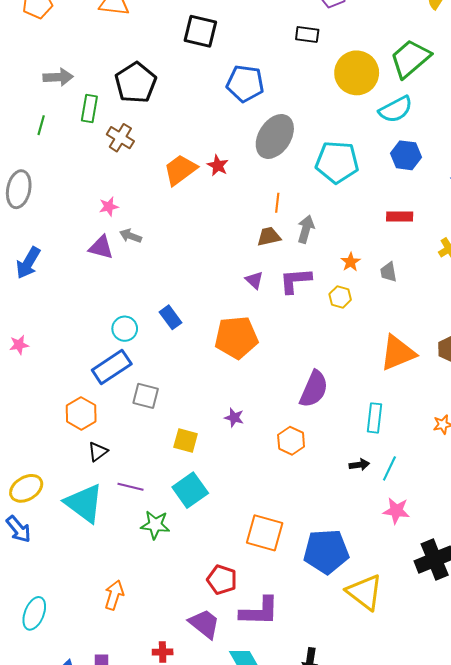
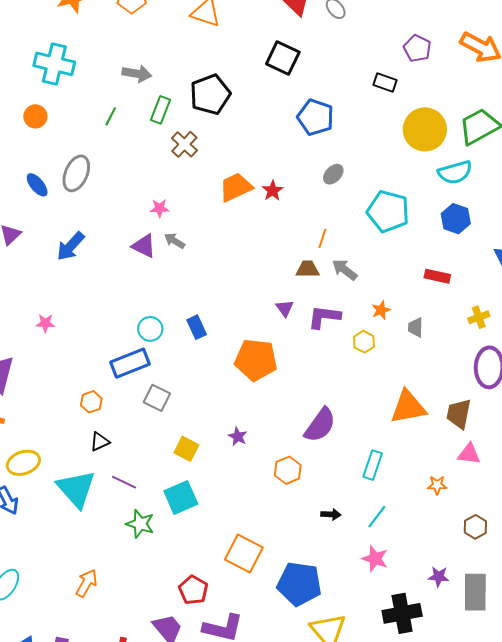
gray ellipse: (275, 136) -> (333, 174), size x0.5
gray arrow: (306, 229) -> (345, 270), turned -80
orange hexagon: (81, 413) -> (91, 402), size x0.7
black arrow: (359, 465) -> (331, 514), moved

